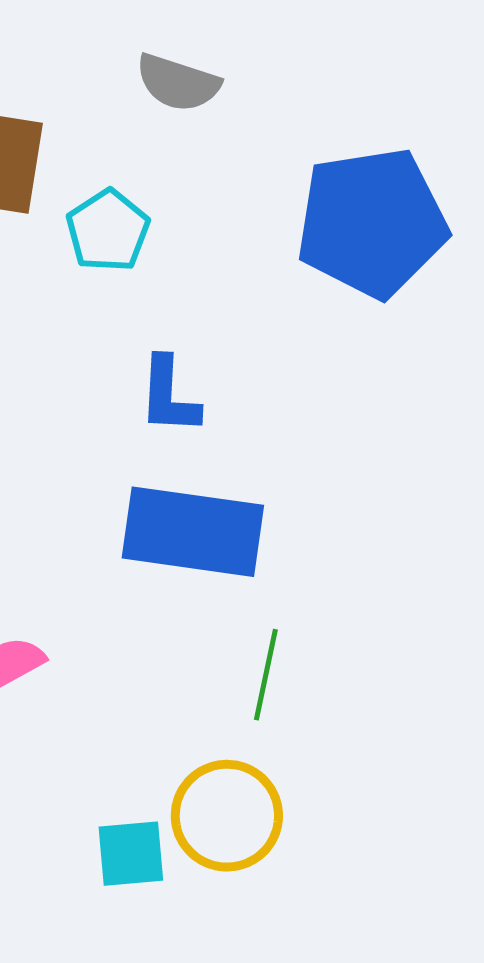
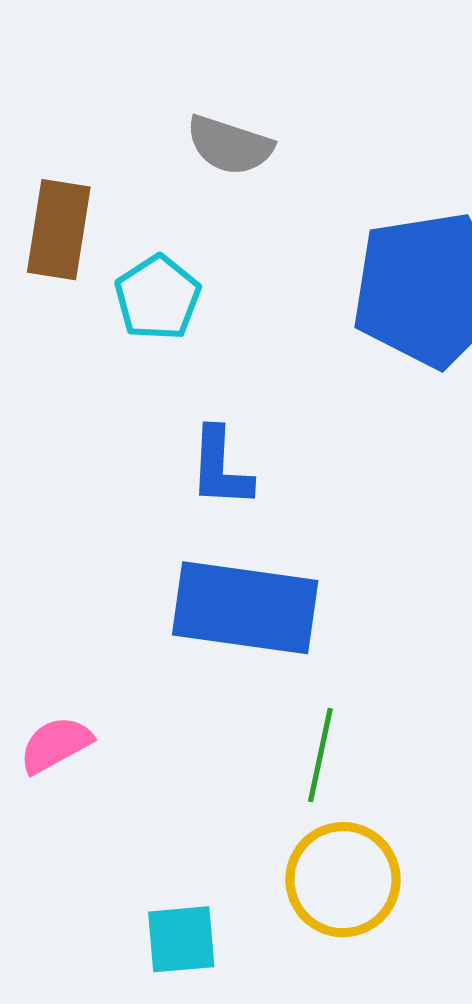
yellow circle: (227, 816) -> (343, 880), moved

